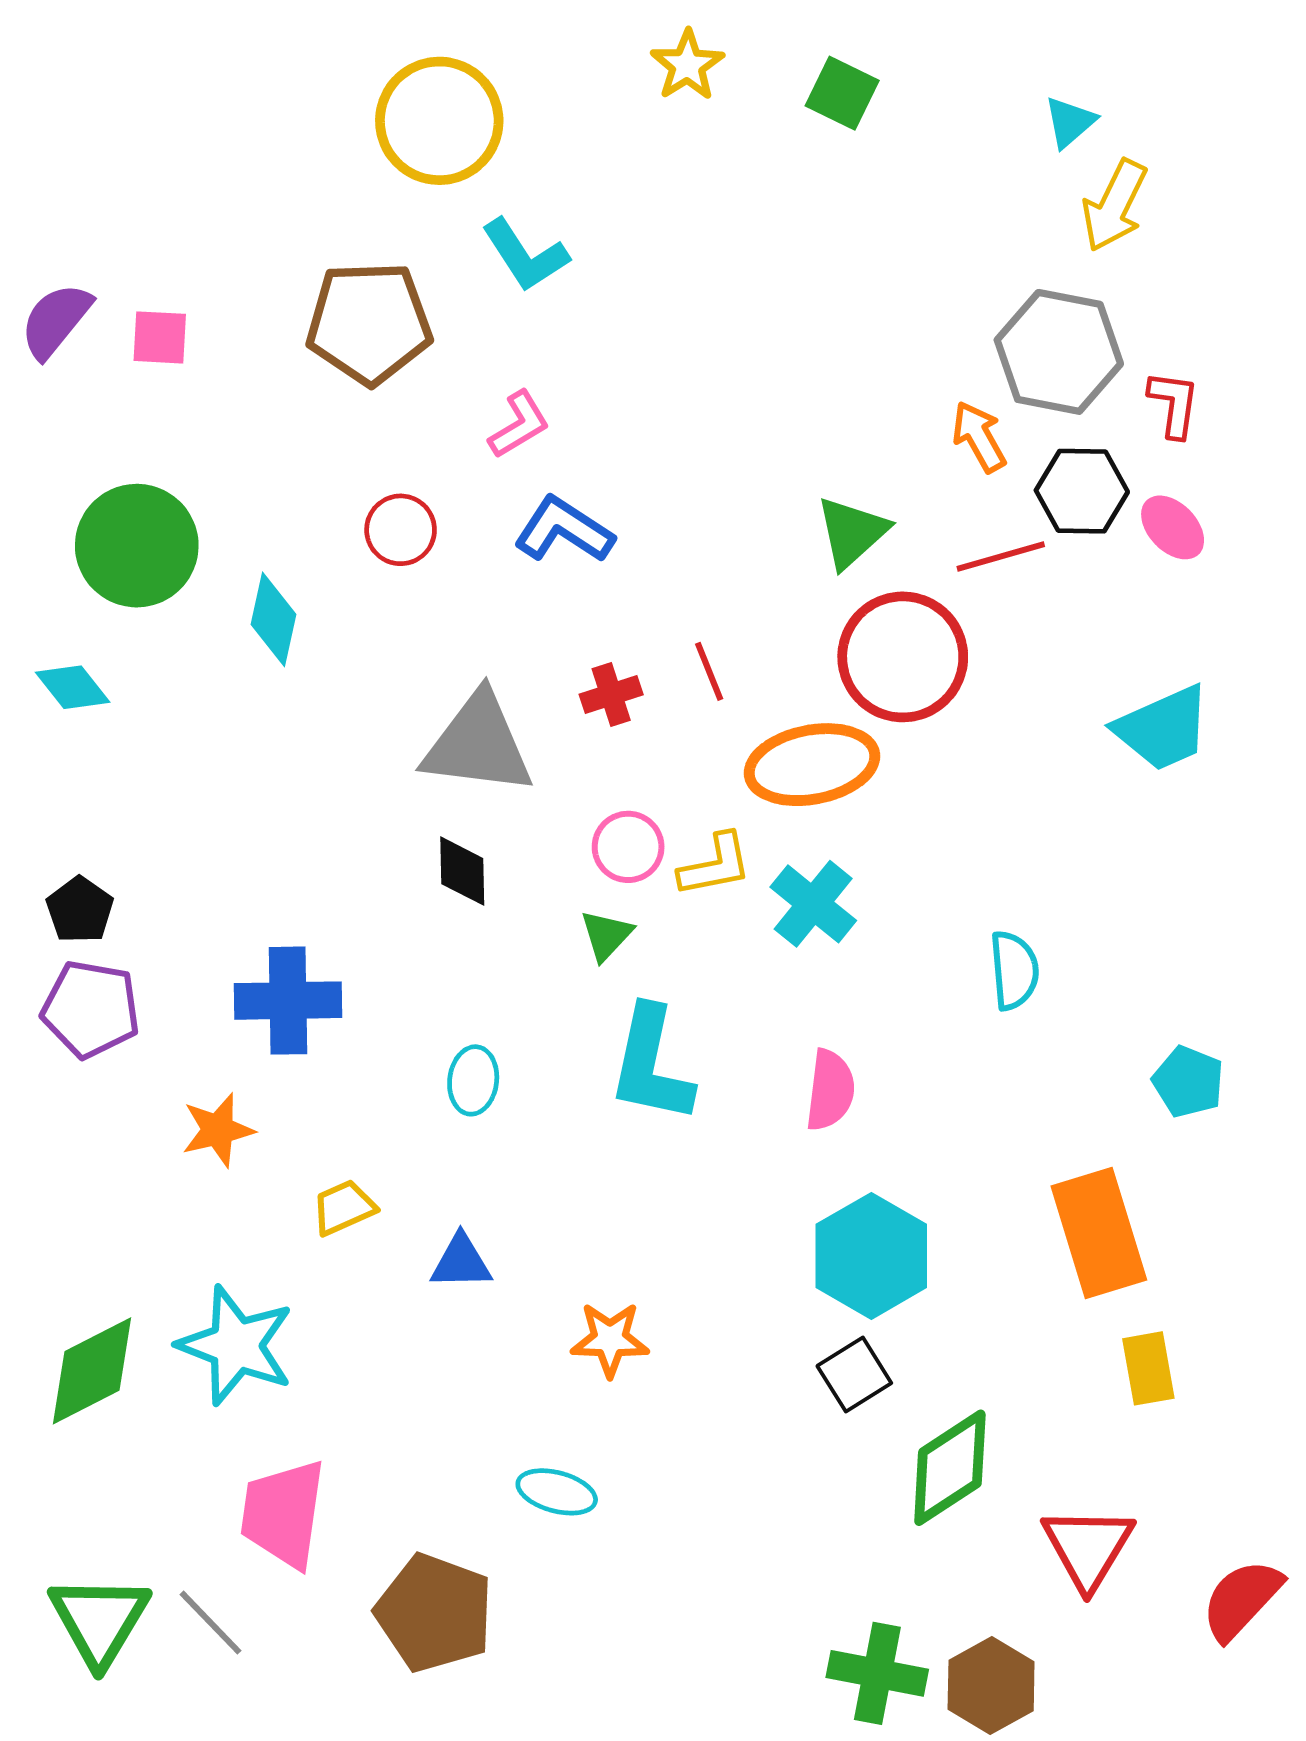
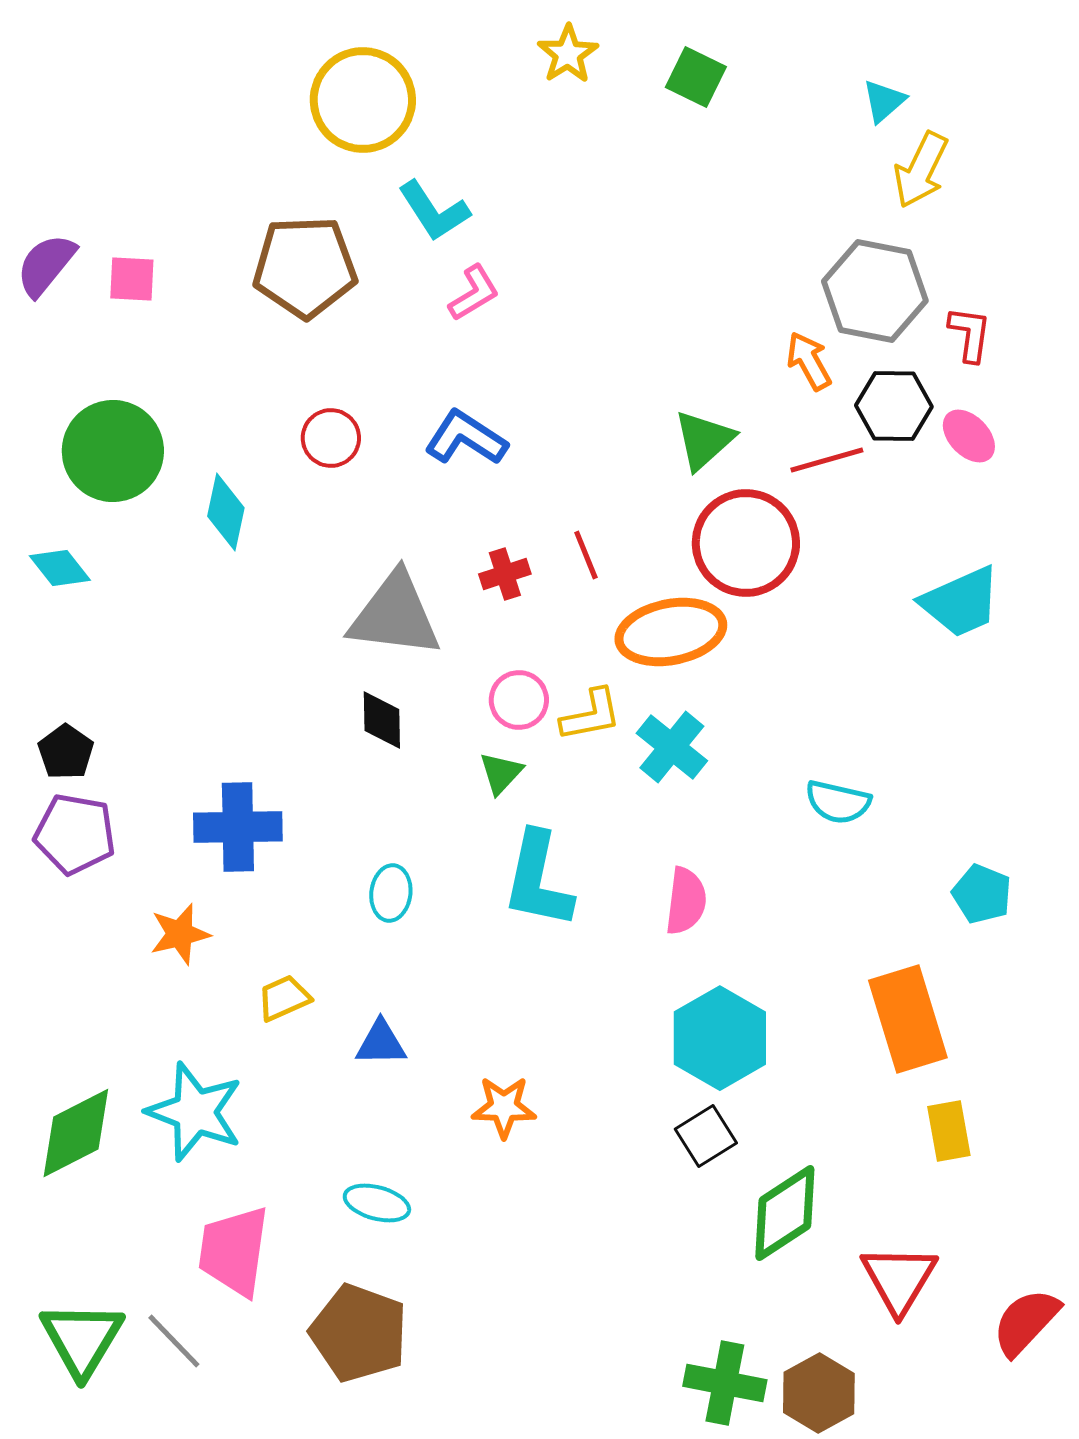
pink L-shape: (519, 425) -> (474, 293), moved
cyan semicircle: (1014, 970) -> (838, 802), turned 108
cyan ellipse: (557, 1492) -> (377, 1203), moved

